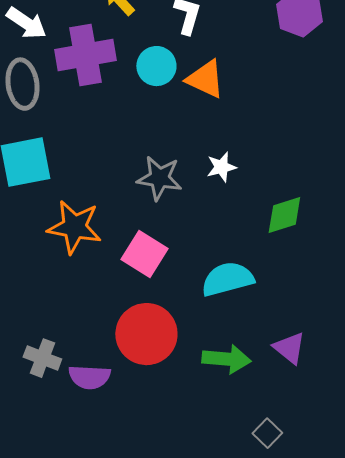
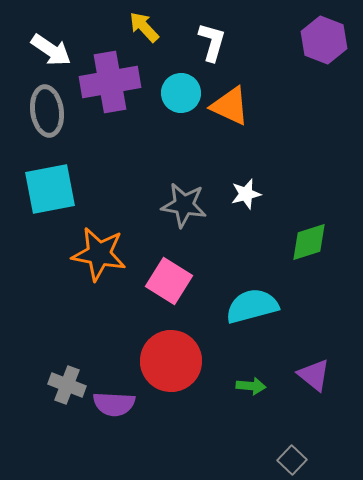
green arrow: (226, 359) -> (251, 386), size x0.6

